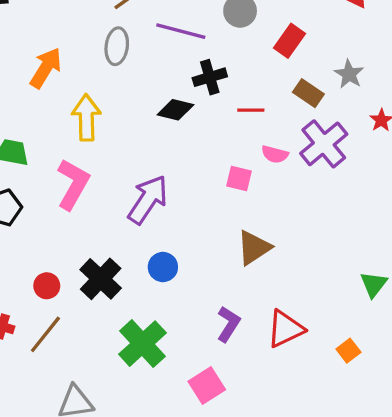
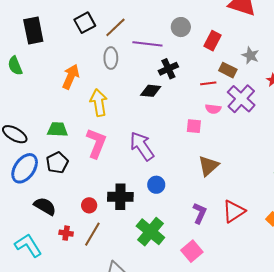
red line: (251, 110) -> (208, 83), moved
purple arrow: (148, 200) -> (142, 146), turned -60
black cross: (101, 279) -> (120, 197), turned -35

